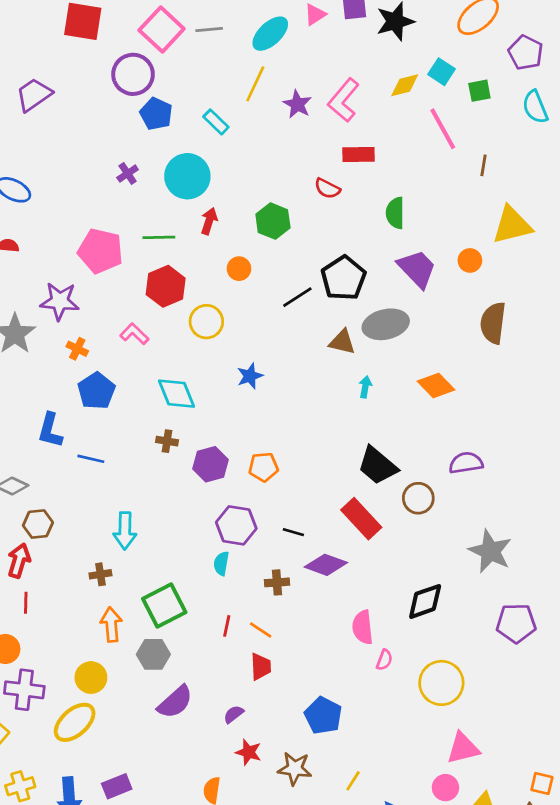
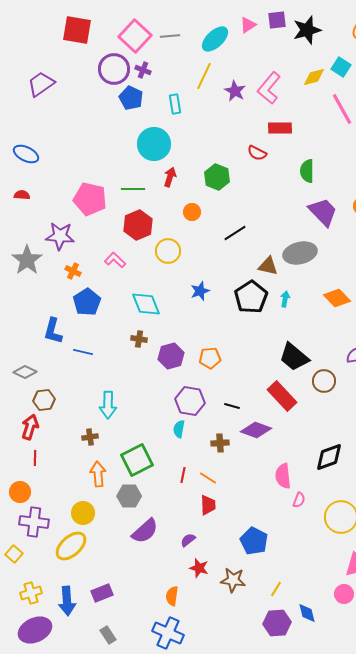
cyan rectangle: (216, 122) -> (175, 104), turned 36
purple cross: (128, 174) -> (143, 70), moved, turned -35
black pentagon: (344, 278) -> (251, 297), moved

